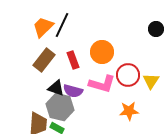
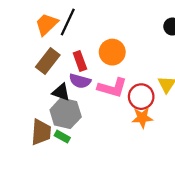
red circle: (128, 75) -> (141, 97), moved
purple semicircle: (73, 91) -> (80, 81), moved

